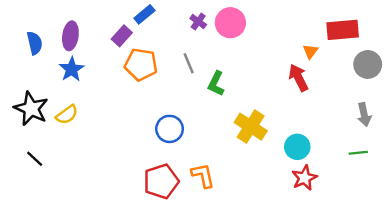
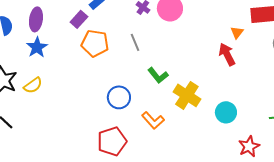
green L-shape: (216, 84) -> (158, 75), moved, turned -65
orange L-shape: (203, 175) -> (153, 120), moved, turned 150
red star: (304, 178) -> (249, 146), moved

